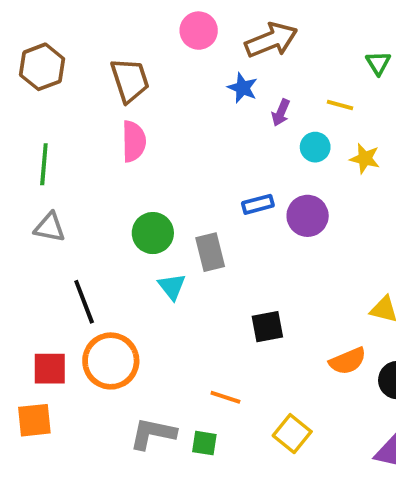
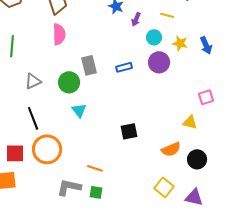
purple circle: (308, 216) -> (159, 62), moved
gray triangle: (50, 227) -> (33, 81), moved, turned -36
gray rectangle: (210, 252) -> (89, 65), moved
orange line: (225, 397) -> (95, 168), moved
yellow square: (292, 434) -> (164, 187), moved

